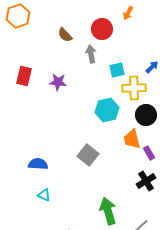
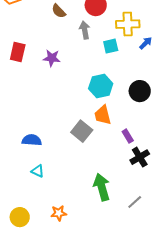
yellow cross: (134, 88) -> (128, 24), moved
orange trapezoid: (132, 139) -> (103, 115), moved
purple rectangle: (149, 153) -> (128, 136), moved

